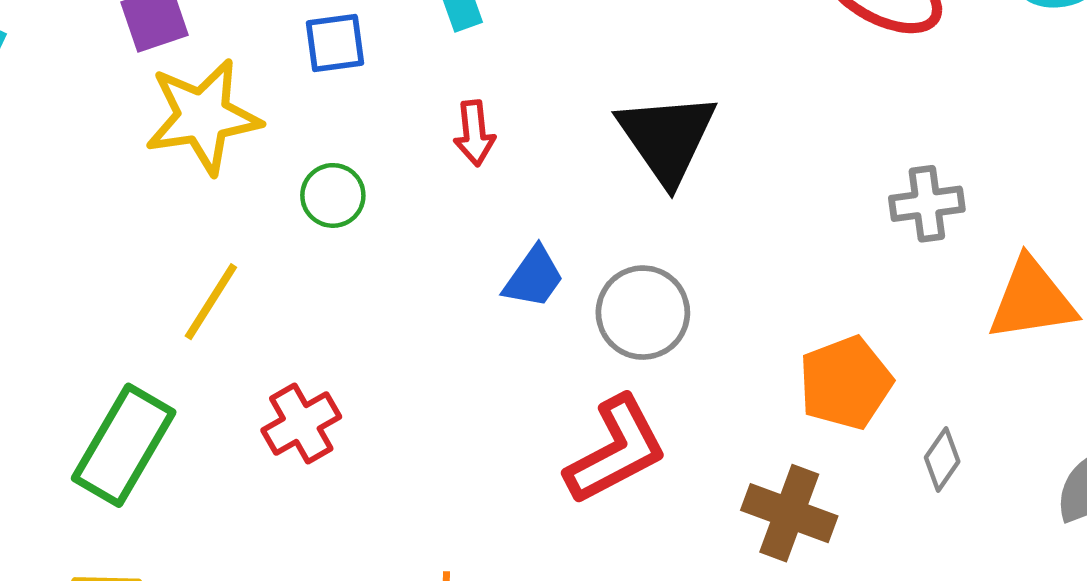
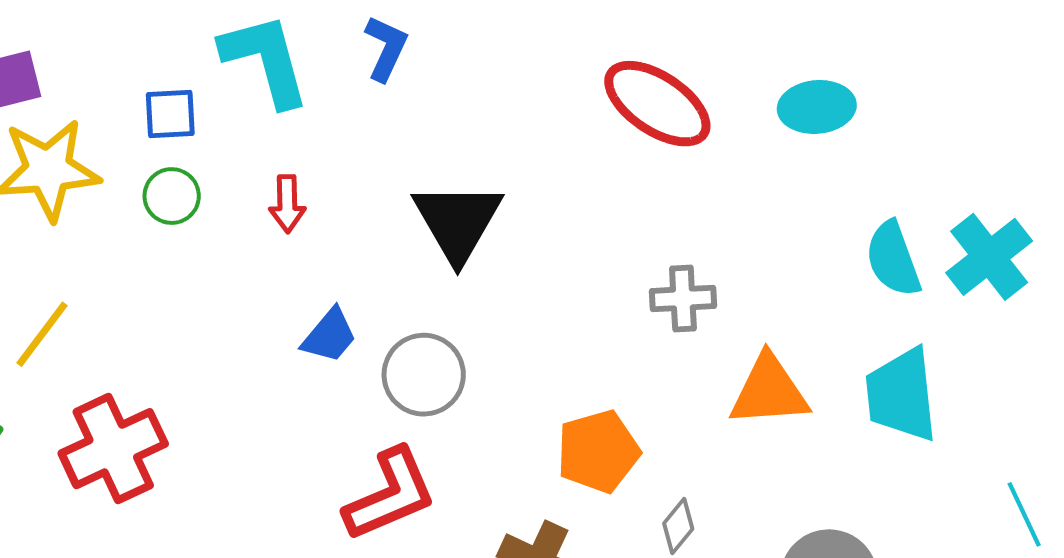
green circle: (333, 195) -> (172, 196), moved
red cross: (301, 423) -> (113, 449), size x1.5

